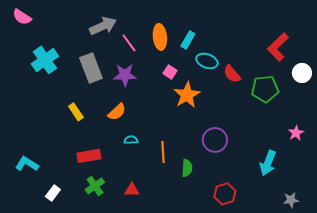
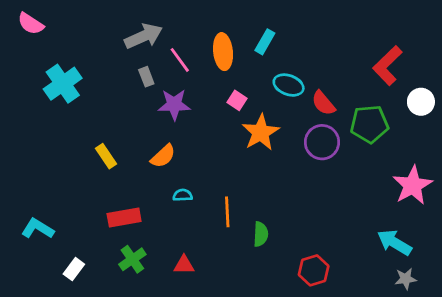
cyan rectangle: (188, 40) -> (265, 42), moved
gray rectangle: (91, 68) -> (146, 77), moved, size x0.5
pink star: (296, 133) -> (413, 185), size x1.8
purple circle: (215, 140) -> (322, 142), moved
cyan arrow: (268, 163) -> (394, 243), moved, turned 100

